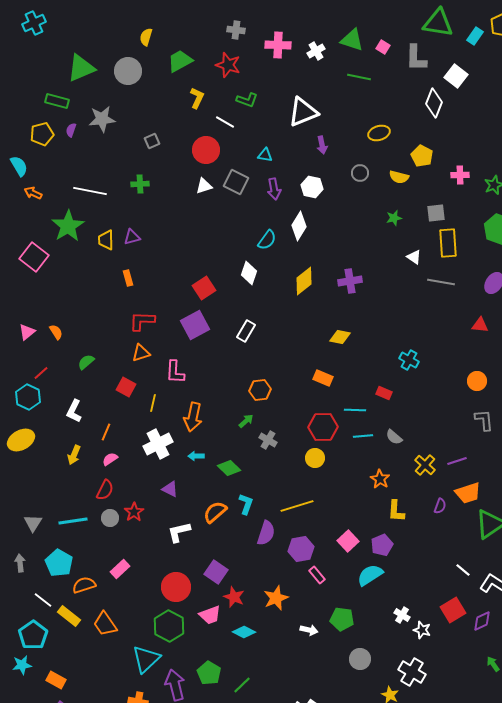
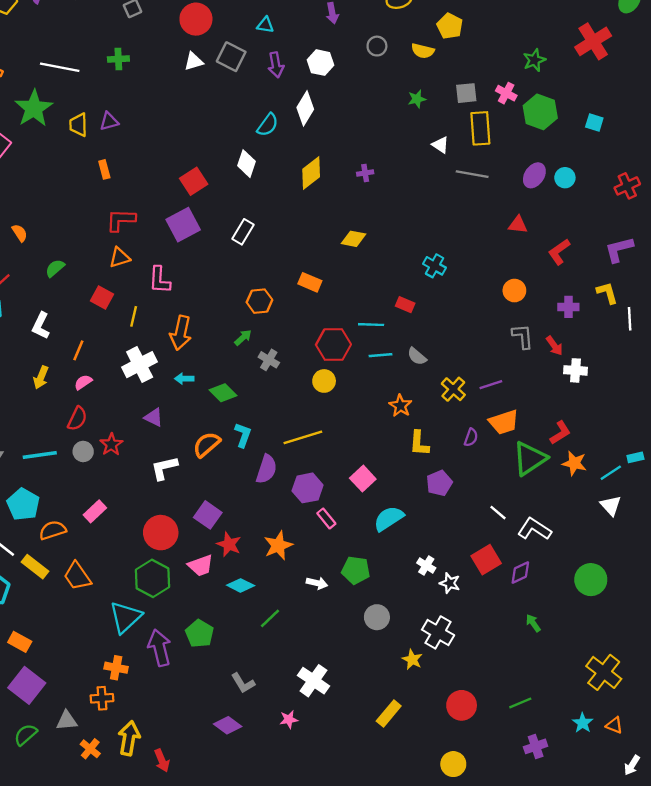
pink cross: (460, 175) -> (506, 93), moved, turned 30
purple cross: (350, 281) -> (365, 173), size x0.6
orange rectangle: (323, 378) -> (310, 282), moved
purple pentagon: (382, 545) -> (439, 483), moved
green line: (242, 685) -> (270, 618), moved

